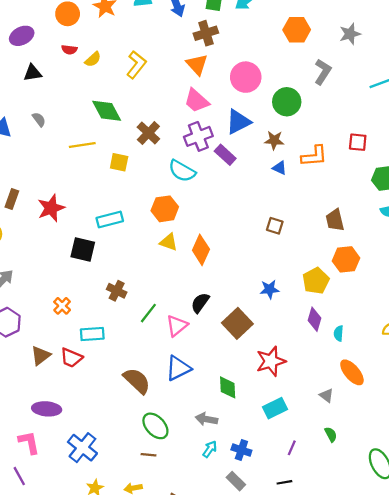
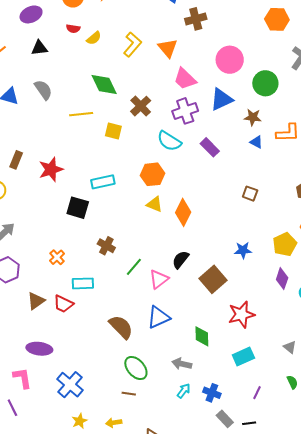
orange triangle: (197, 65) -> (168, 48), moved
gray semicircle: (39, 119) -> (43, 90), size x1.5
purple rectangle: (225, 155) -> (210, 147), moved
gray rectangle: (236, 481) -> (225, 419), moved

